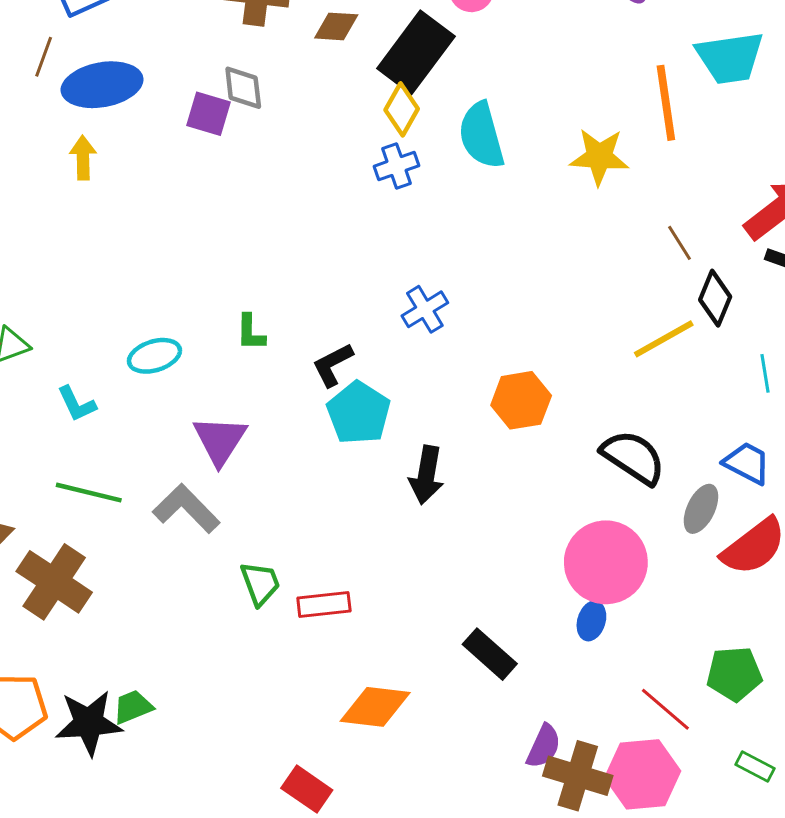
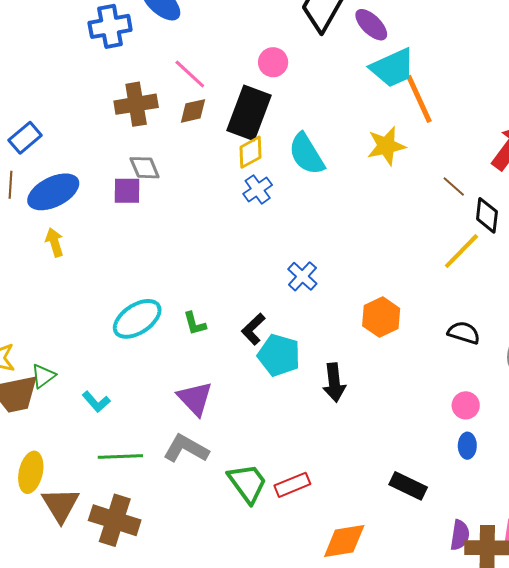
cyan trapezoid: (730, 58) -> (393, 68), moved
yellow diamond: (402, 109) -> (250, 152), turned 48
cyan ellipse: (154, 356) -> (137, 319), moved, size x1.4
black semicircle: (633, 457) -> (464, 333), size x0.7
pink circle: (606, 562) -> (466, 405), size x0.5
green trapezoid: (260, 583) -> (247, 483), size x1.4

